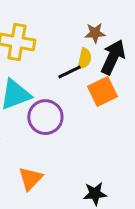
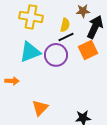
yellow semicircle: (84, 59) -> (65, 25), moved
purple circle: (45, 117) -> (56, 55), moved

